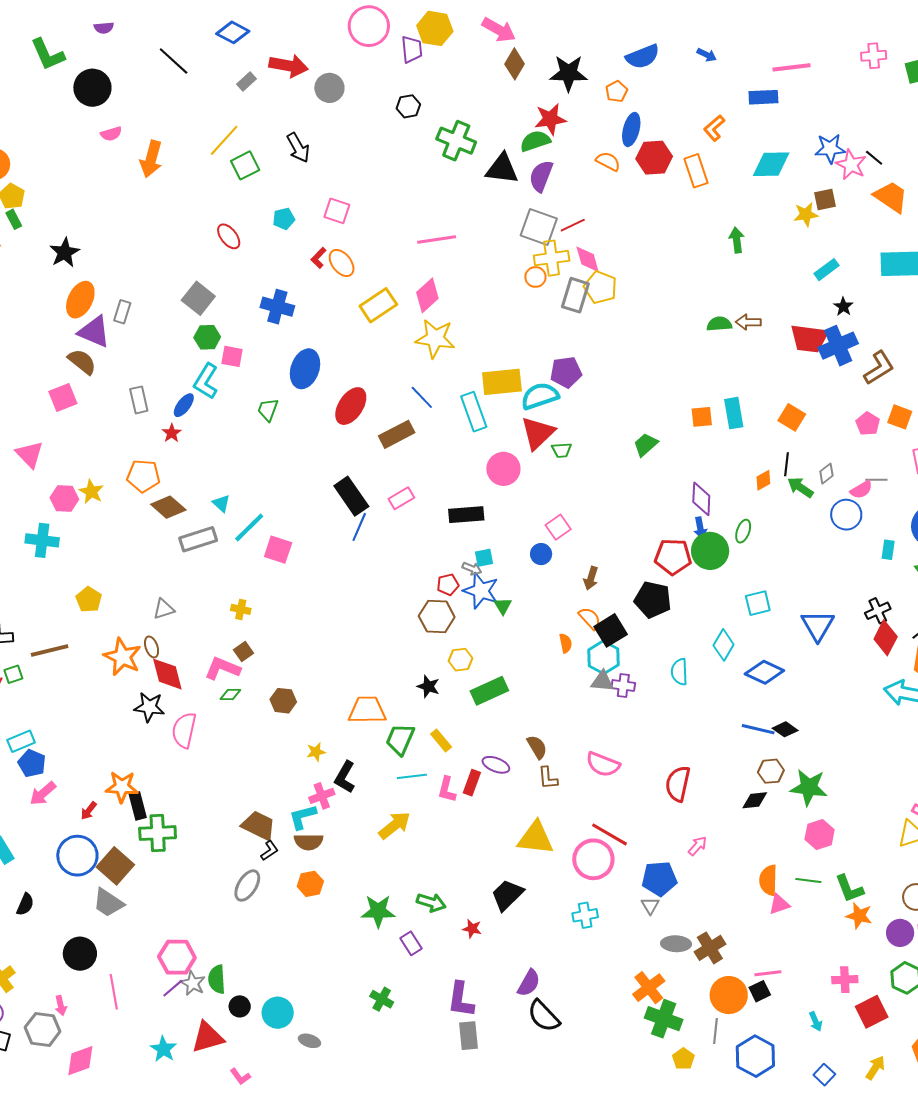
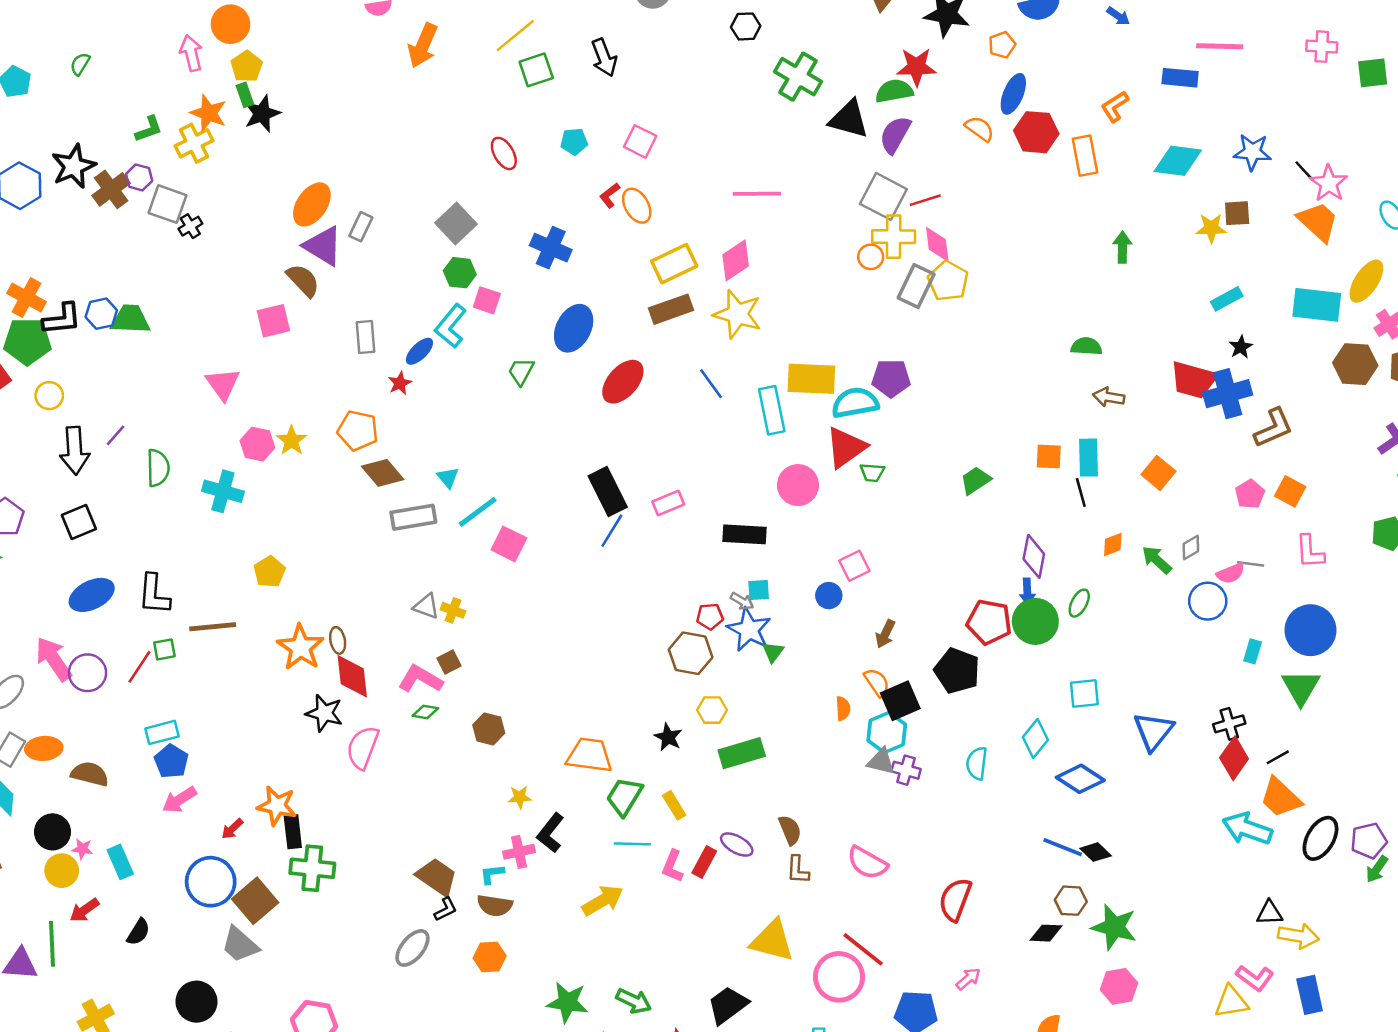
pink star: (851, 165) -> (1329, 183), moved
black star: (65, 253) -> (262, 114), moved
brown arrow: (748, 322) -> (1109, 397), moved
brown rectangle: (397, 434) -> (671, 309), moved
black line: (787, 464) -> (1081, 492), moved, turned -30
gray triangle: (164, 609) -> (426, 606), moved, turned 30
cyan L-shape: (303, 817) -> (492, 874), size x0.7

